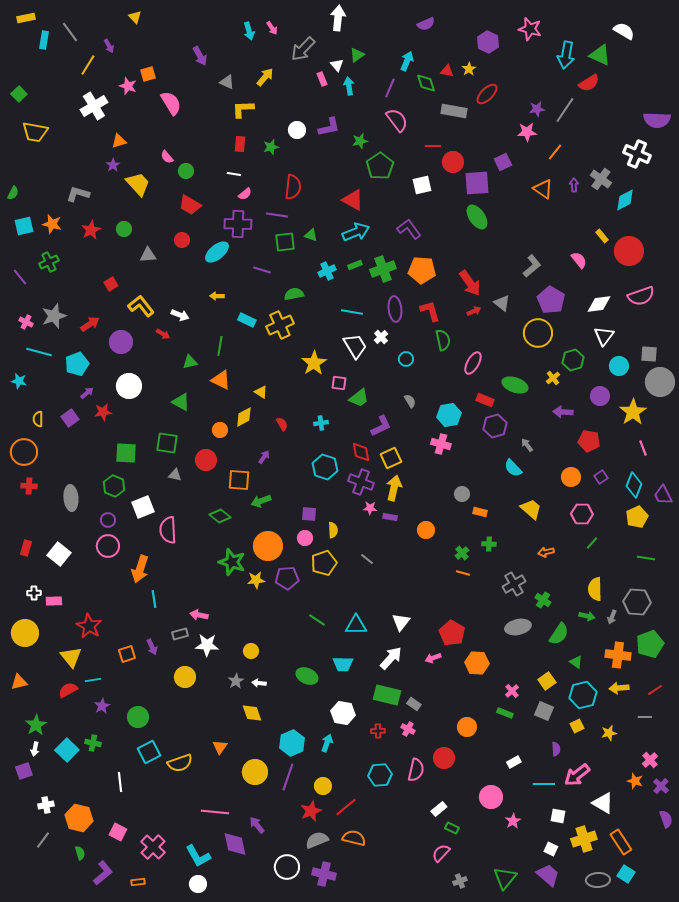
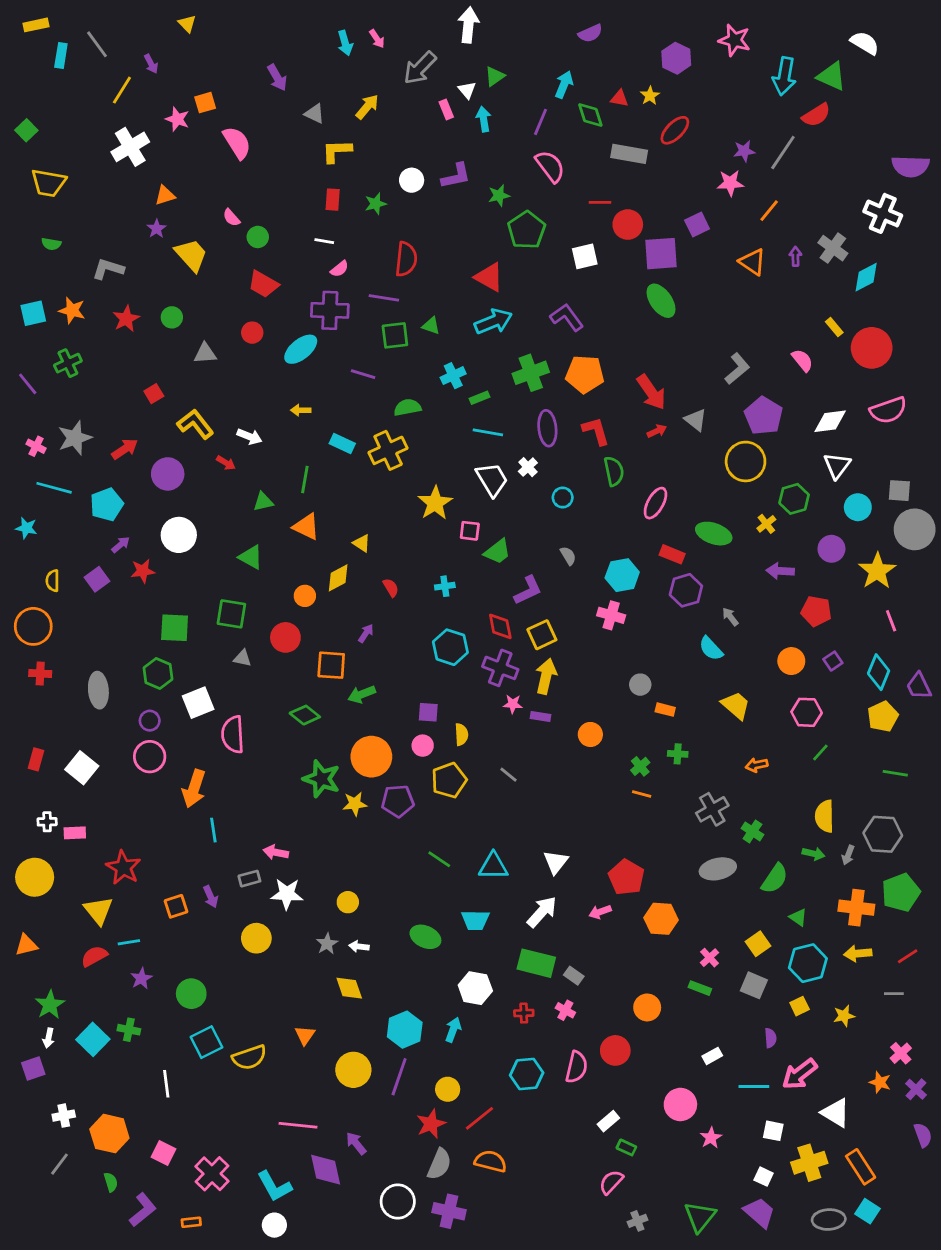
green semicircle: (13, 193) -> (51, 244), moved, turned 72
green rectangle: (355, 265) -> (479, 398), moved
gray semicircle: (317, 840) -> (439, 1164), turned 135

